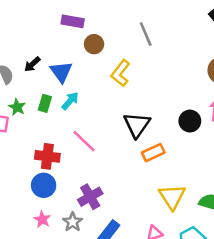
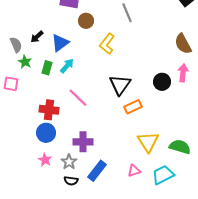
blue triangle: (61, 72) -> (60, 43), turned 30
green star: (17, 107) -> (25, 62), moved
purple cross: (90, 197) -> (83, 142), turned 30

